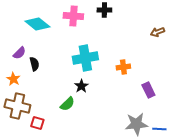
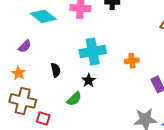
black semicircle: (34, 64) -> (56, 70), moved

